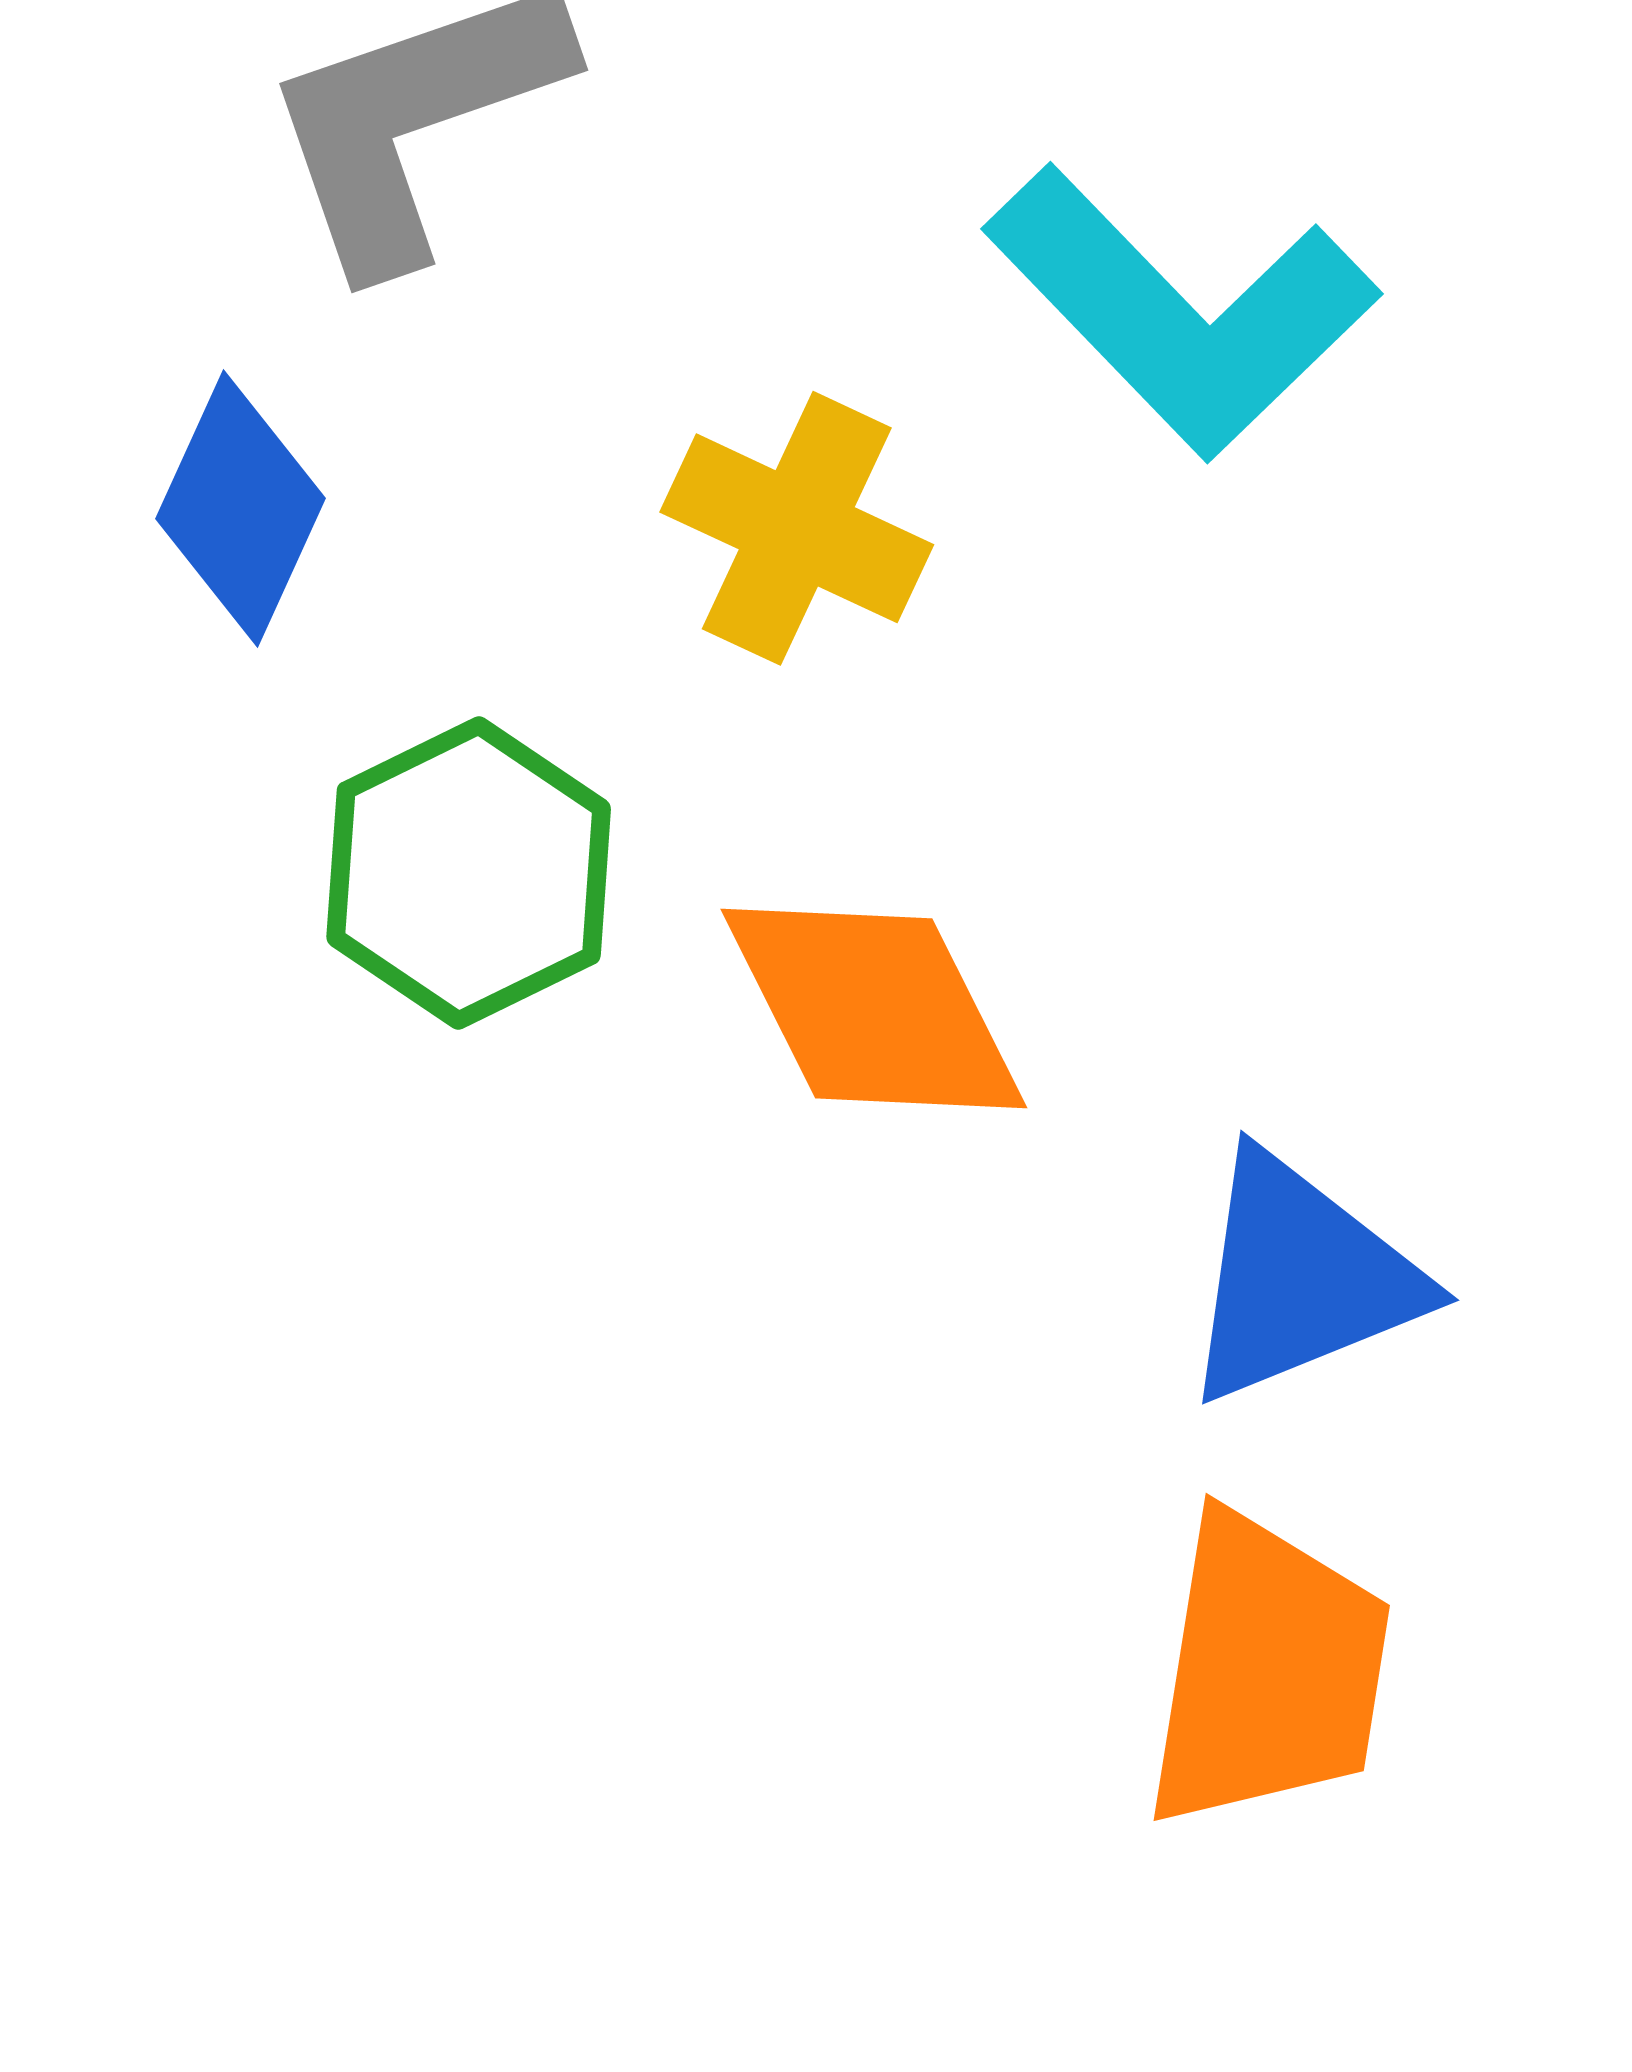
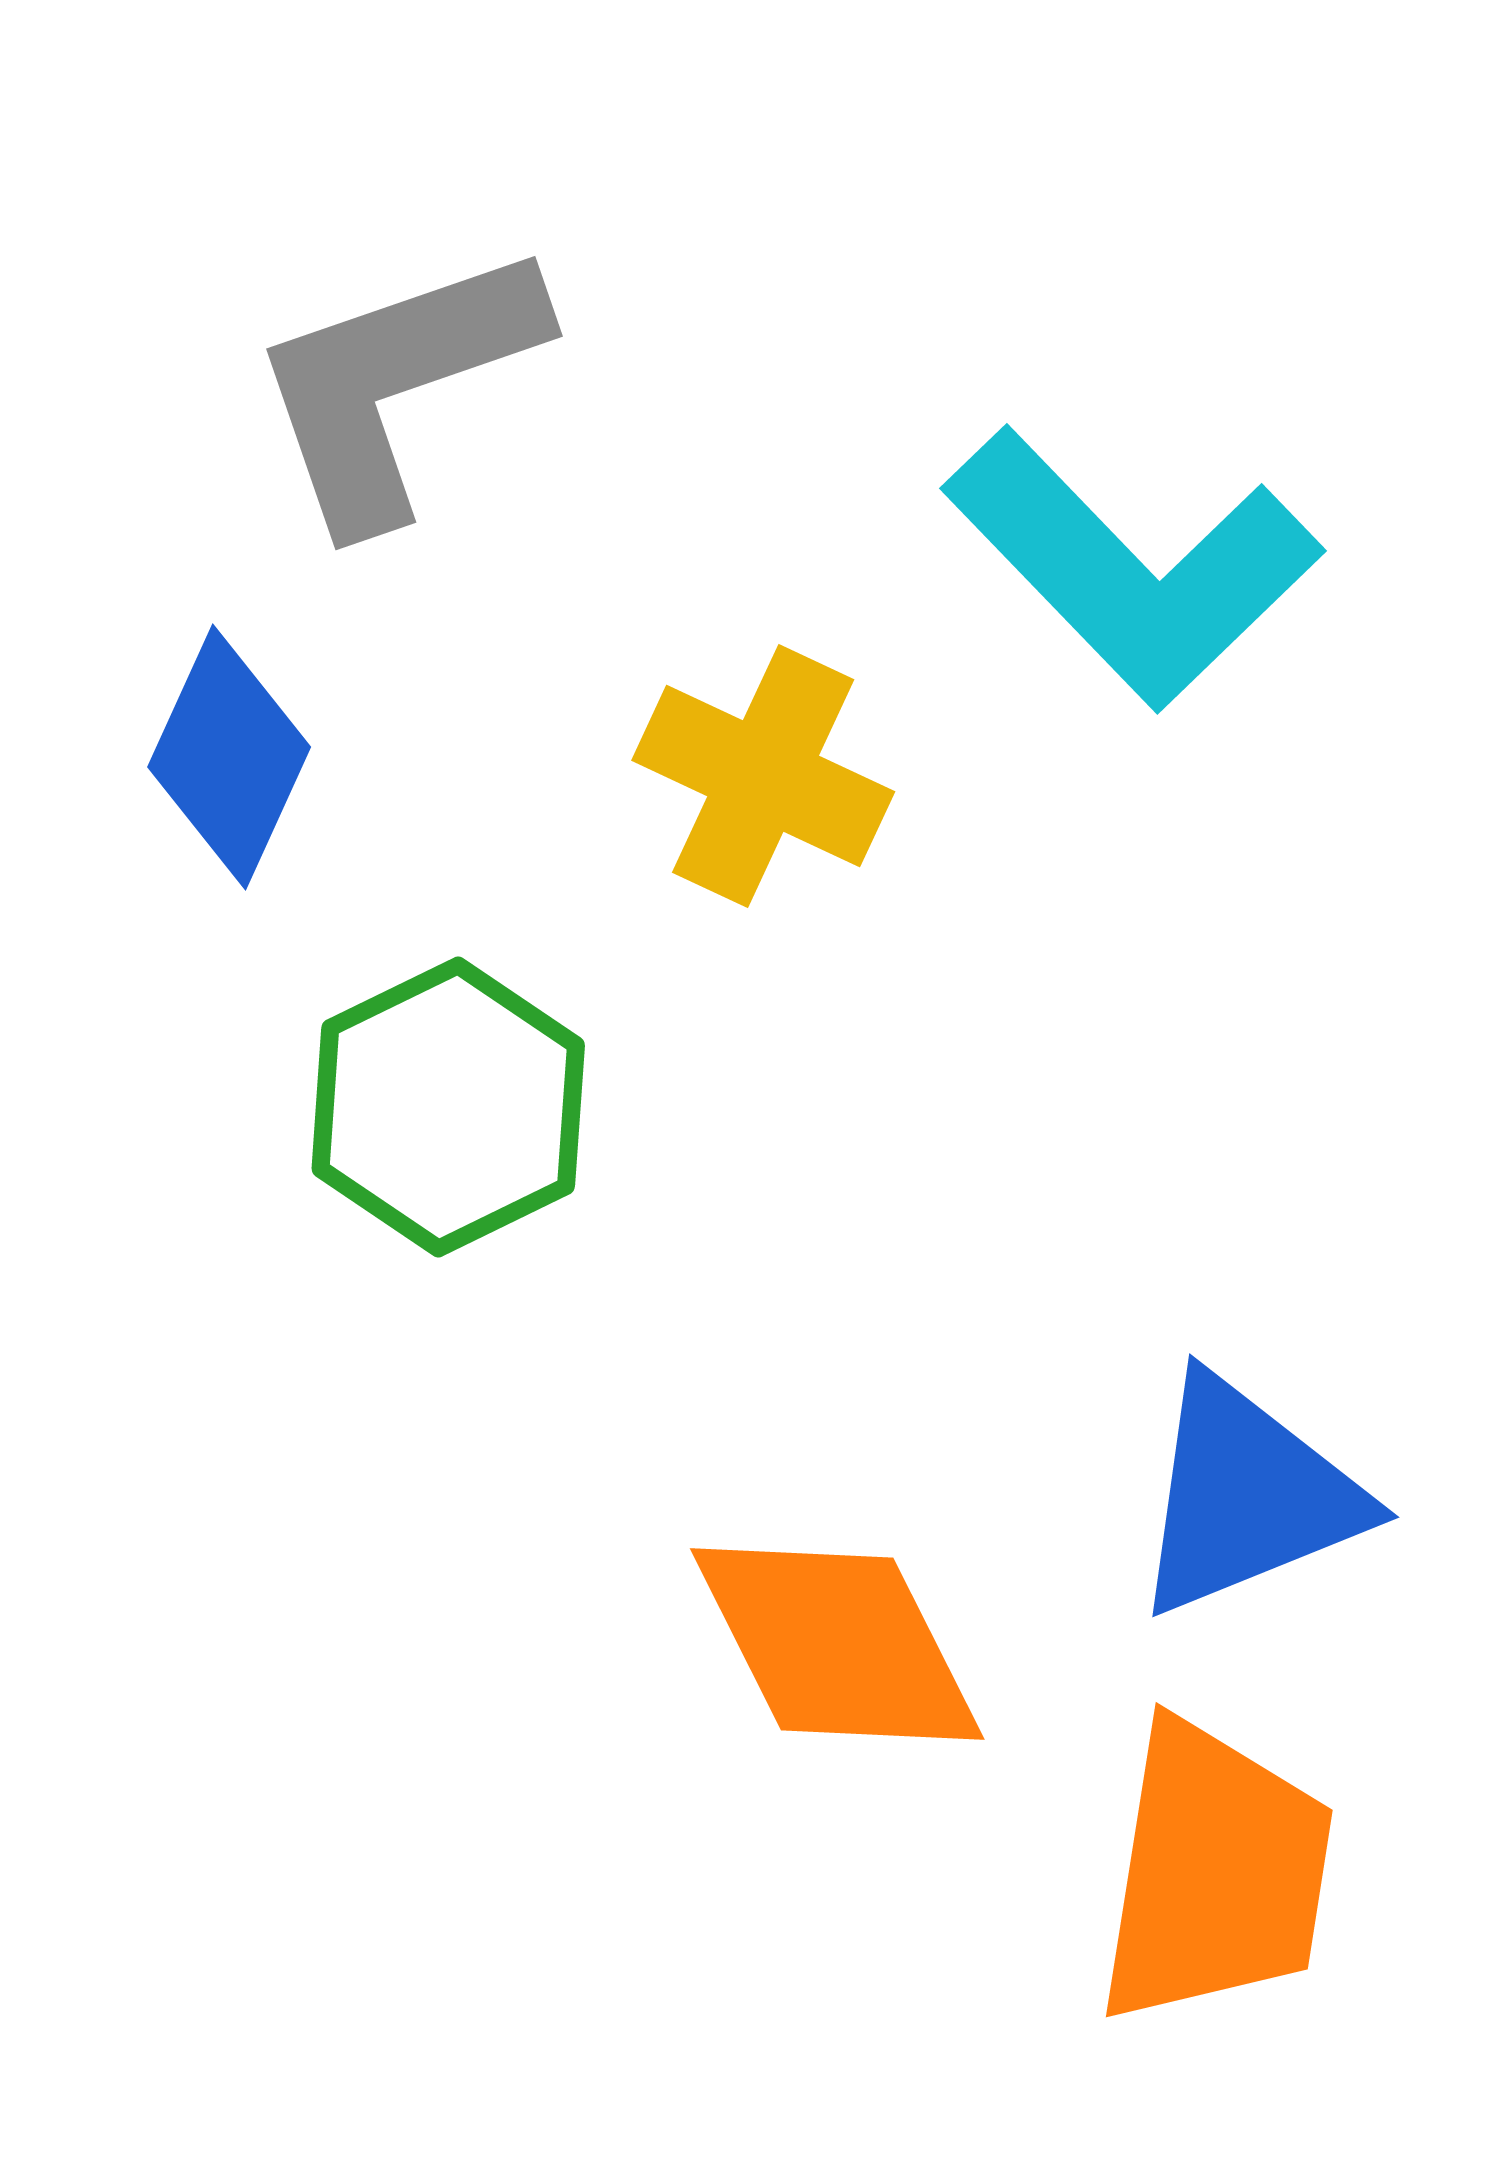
orange diamond: (874, 1008) -> (837, 1644), moved

